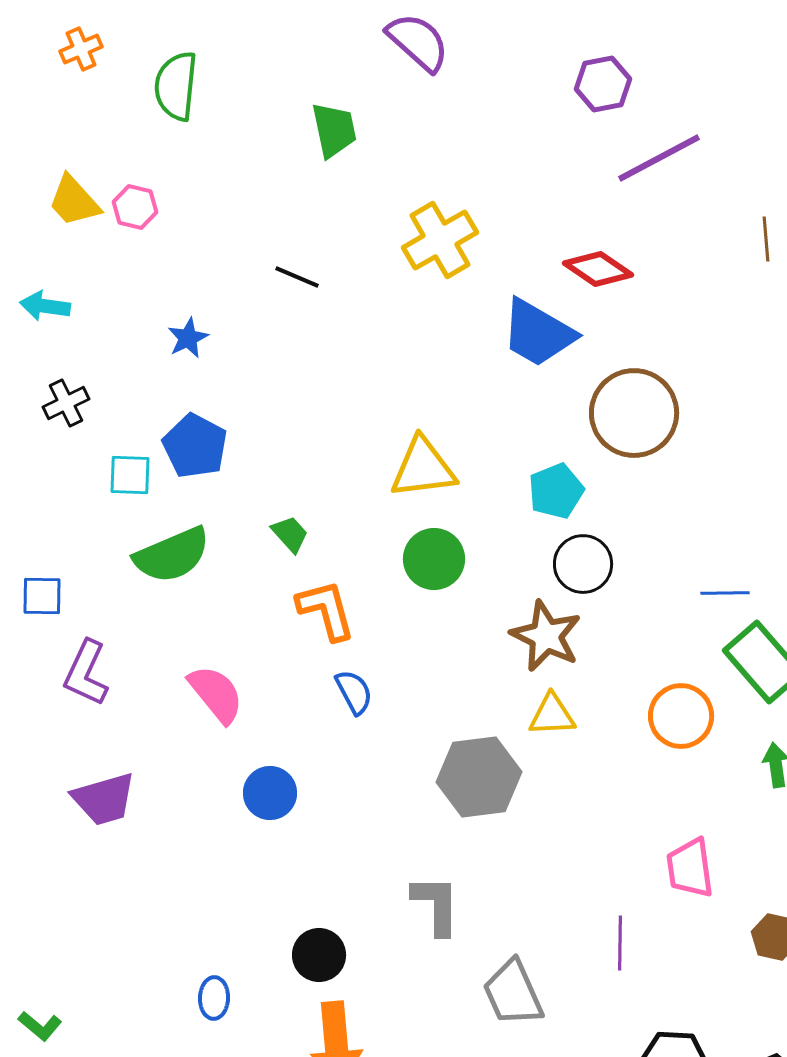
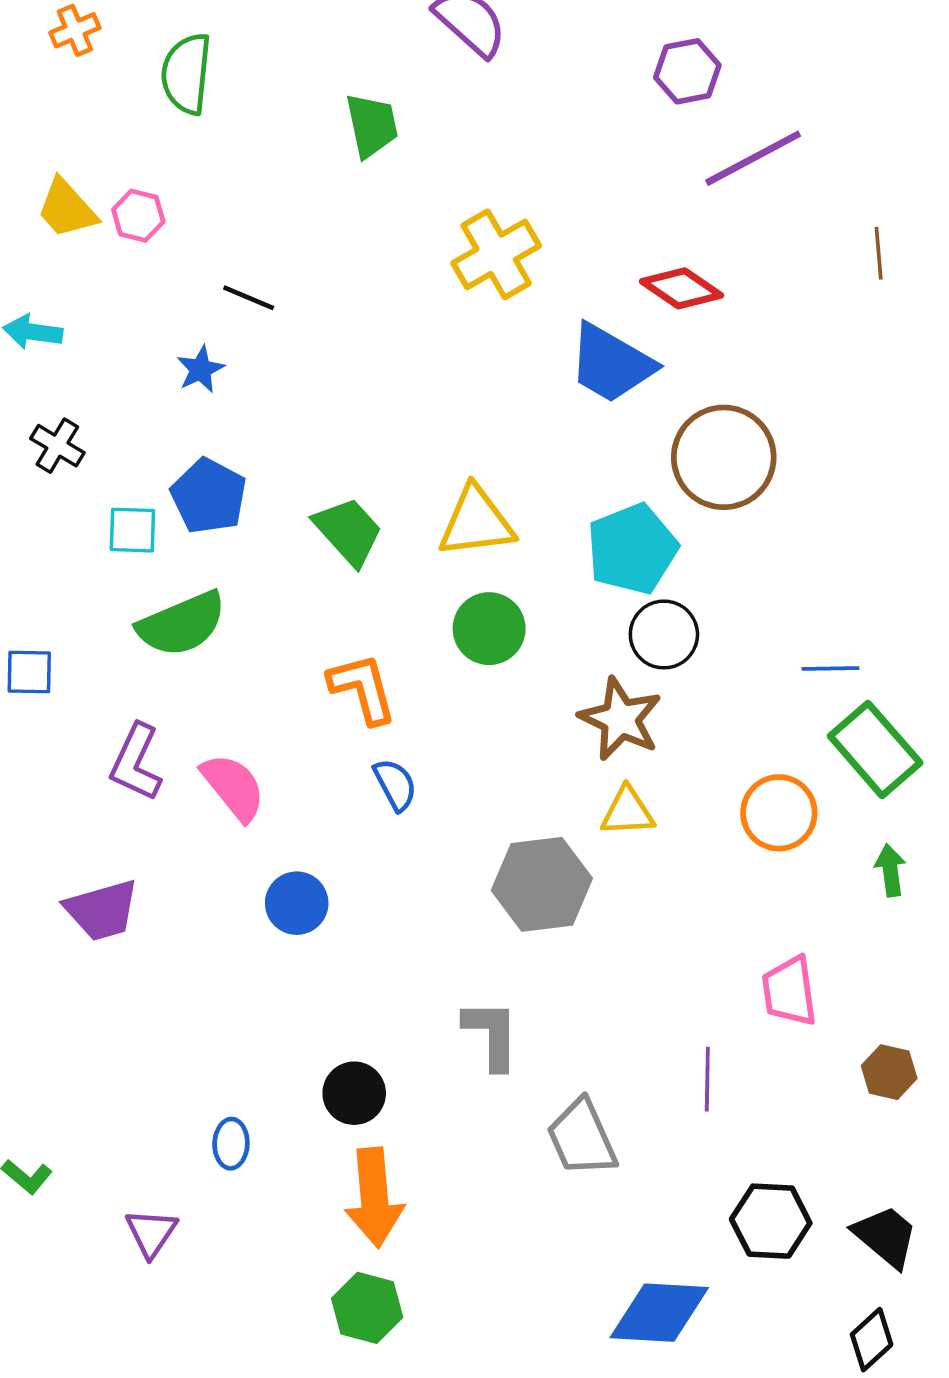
black line: (297, 277) -> (249, 298), moved
black cross: (66, 403) -> (57, 446), turned -33
cyan pentagon: (556, 491) -> (632, 549), size x1.4
green trapezoid: (290, 534) -> (348, 531), moved, size x1.6
purple L-shape: (86, 673) -> (136, 762), moved

